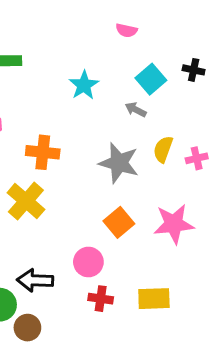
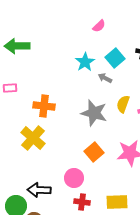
pink semicircle: (127, 30) -> (99, 26), turned -56
cyan star: (84, 85) -> (85, 62), moved

